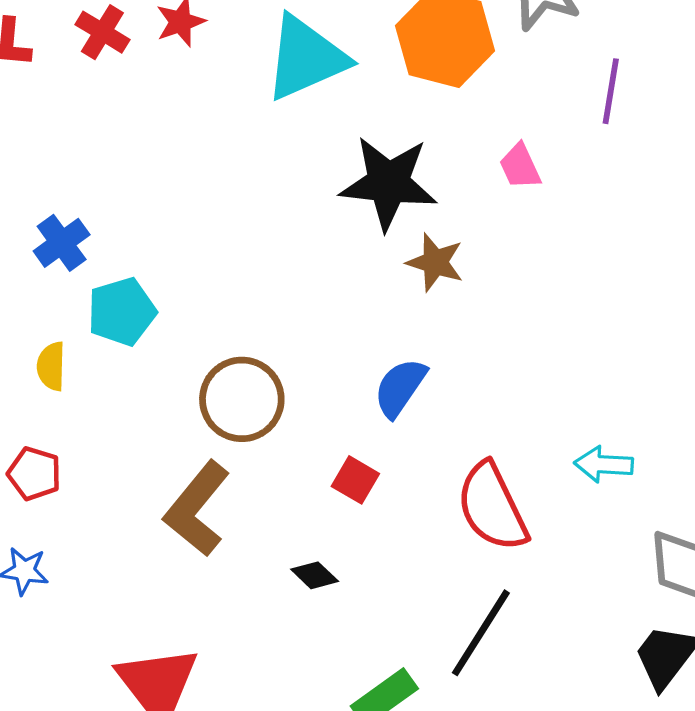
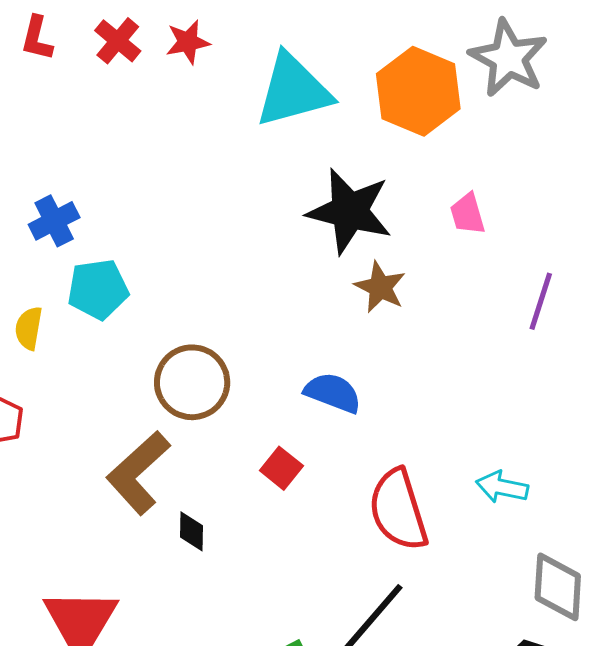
purple line: (611, 91) -> (541, 301), moved
blue semicircle: (400, 388) -> (333, 393), turned 68
black diamond: (315, 575) -> (191, 531), moved, turned 39

